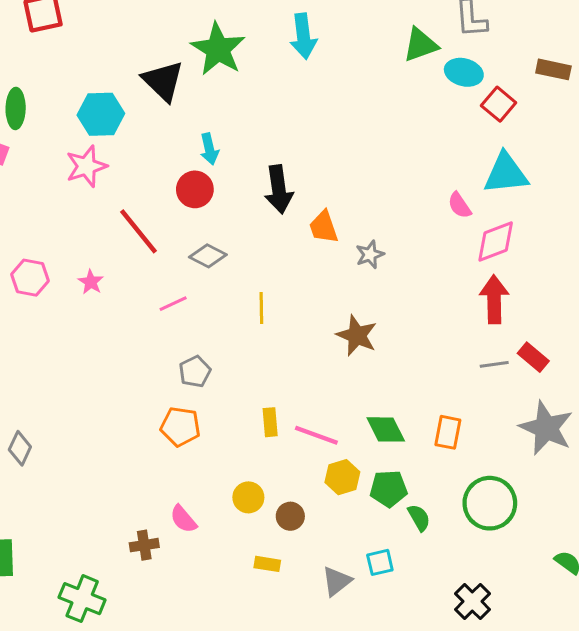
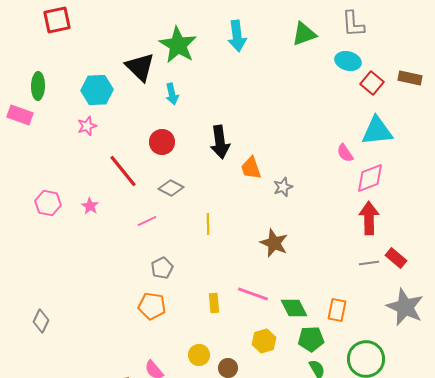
green triangle: (420, 45) -> (304, 34), moved
brown rectangle: (553, 69) -> (410, 78), moved
cyan arrow: (209, 149) -> (172, 94), moved
pink star: (86, 166) -> (87, 126), size x0.7
pink line: (316, 435) -> (253, 294), moved
green pentagon: (389, 489) -> (311, 339), moved

